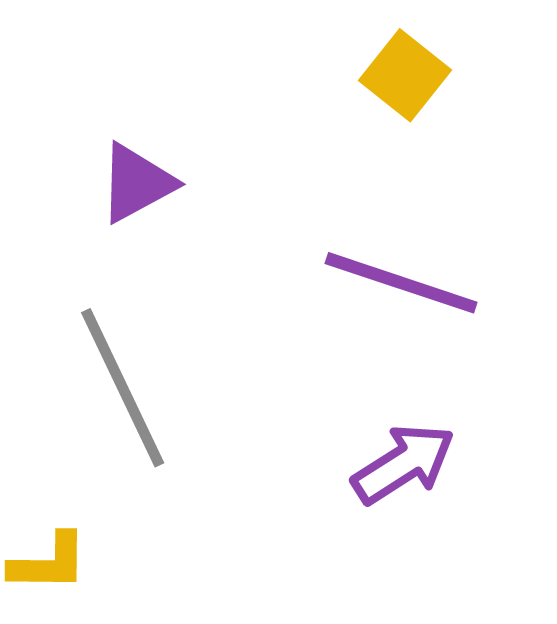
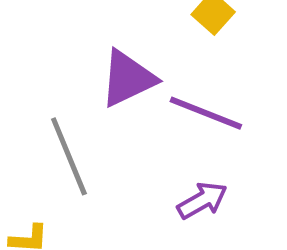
purple triangle: (137, 183) -> (128, 78), moved, size x1.5

